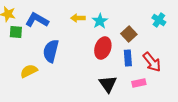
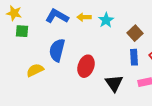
blue L-shape: (37, 20) -> (57, 16), moved
red ellipse: (103, 48) -> (86, 66), moved

